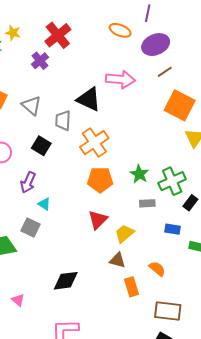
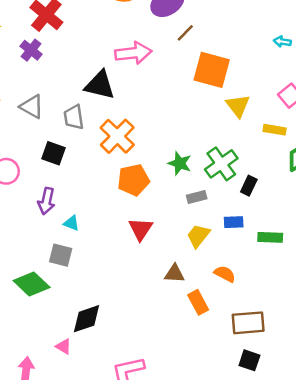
yellow trapezoid: (124, 234) -> (198, 236), moved
black diamond: (66, 281) -> (86, 319), moved

